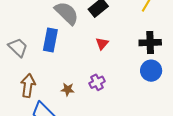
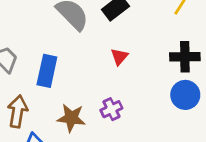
blue rectangle: (50, 40) -> (47, 71), moved
brown star: (68, 89) -> (71, 118), size x1.5

